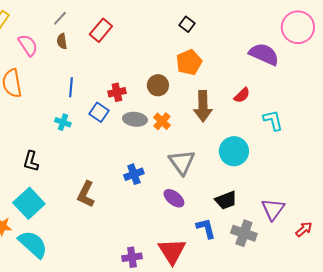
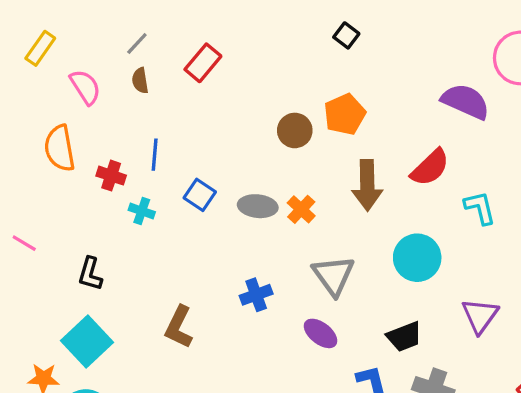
black square: (187, 24) -> (346, 35), moved
brown circle: (158, 85) -> (295, 130), moved
red cross: (117, 92) -> (111, 176), moved, turned 30
red semicircle: (242, 95) -> (430, 168), size x1.5
purple triangle: (273, 209) -> (480, 316), moved

